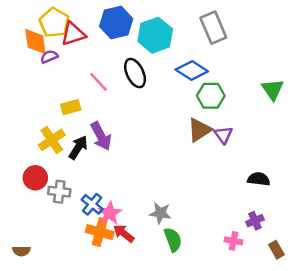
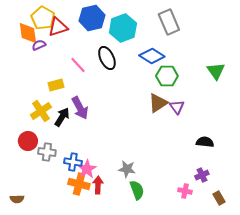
blue cross: (92, 204) -> (73, 162), turned -30
red arrow: (124, 233) -> (98, 185), turned 54

